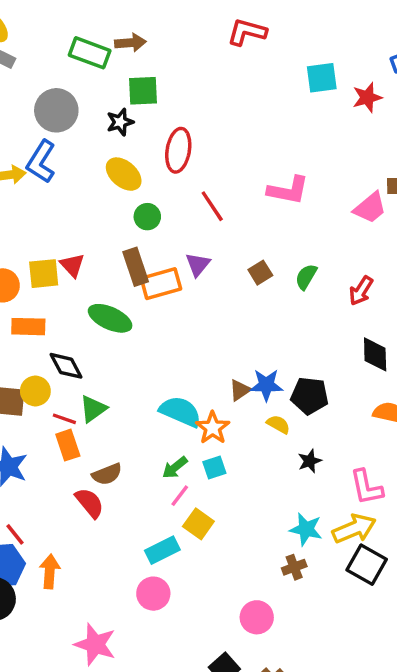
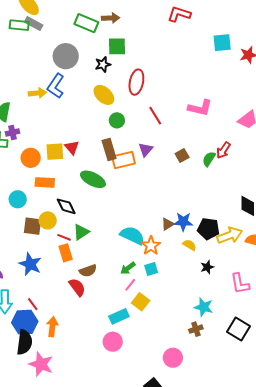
red arrow: (361, 291) -> (223, 150), moved
yellow arrow: (354, 529) -> (230, 235), moved
pink star: (95, 644) -> (41, 364), moved

